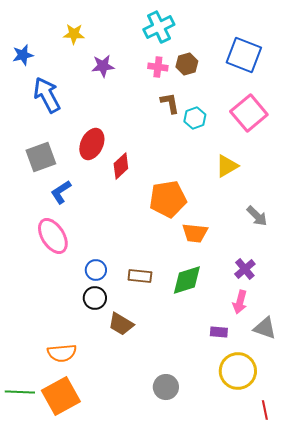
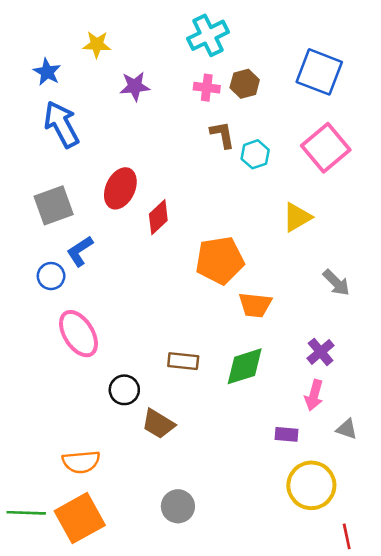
blue star: (23, 55) -> (47, 72), moved, turned -30
pink ellipse: (53, 236) -> (78, 334), moved
blue circle: (96, 270) -> (51, 276), moved
gray triangle: (265, 328) -> (347, 429), size x0.7
gray circle: (166, 387) -> (178, 506), moved

